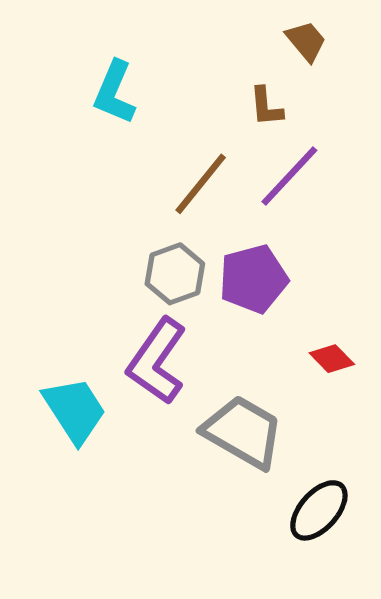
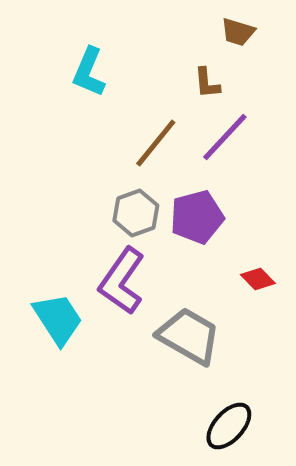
brown trapezoid: (306, 41) -> (238, 32), turned 147
black ellipse: (319, 510) -> (229, 426), moved

